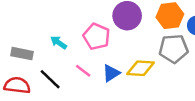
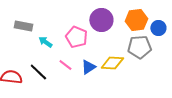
gray rectangle: (22, 54) -> (23, 26), moved

